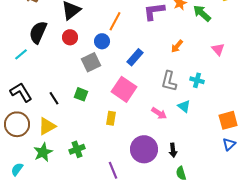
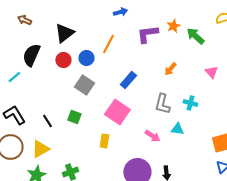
blue circle: (102, 41) -> (86, 58), moved
gray square: (91, 62) -> (84, 85), turned -30
cyan triangle: (184, 106) -> (177, 129), turned -32

